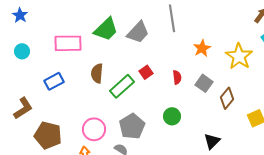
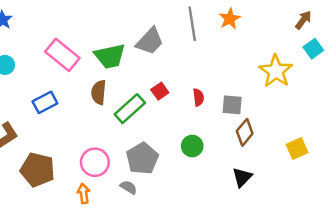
green trapezoid: (106, 29) -> (110, 56), moved, turned 32
pink rectangle: (68, 43) -> (62, 55), turned 40
orange star: (202, 48) -> (230, 19), moved
gray square: (204, 83) -> (232, 105), turned -30
brown diamond: (227, 98) -> (245, 132), moved

